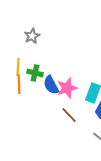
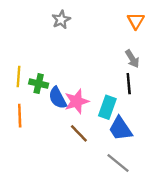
gray star: (32, 36) -> (61, 20), moved
orange line: (19, 84) -> (20, 116), moved

